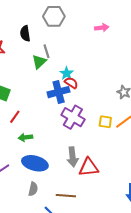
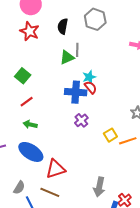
purple cross: (73, 117) -> (81, 120), size x0.6
yellow square: (105, 122) -> (110, 135), turned 32
gray arrow: (73, 157) -> (99, 187), moved
red triangle: (89, 167) -> (56, 169), moved, turned -30
gray semicircle: (33, 189) -> (19, 188), moved

